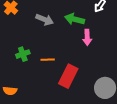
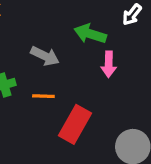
gray arrow: (45, 20) -> (45, 56), moved

